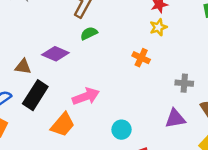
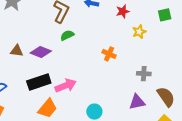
yellow star: (158, 27) -> (139, 32), moved
brown triangle: (23, 67) -> (17, 51), moved
black rectangle: (35, 95) -> (39, 82), moved, turned 40

